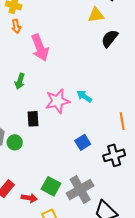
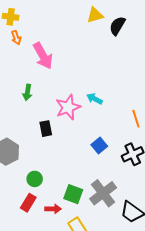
black semicircle: (110, 39) -> (117, 26), moved
green circle: (15, 142) -> (35, 179), moved

